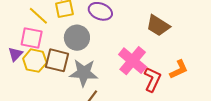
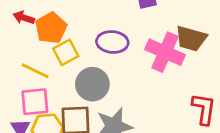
pink cross: (133, 61) -> (165, 52), moved

